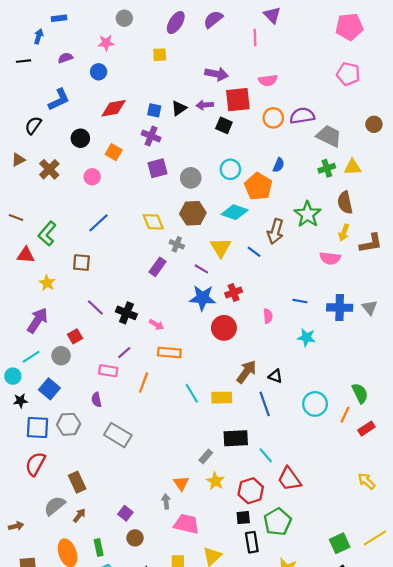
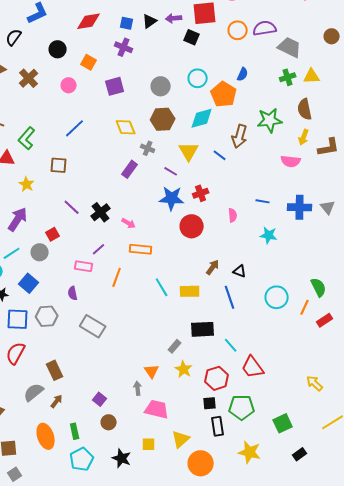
purple square: (158, 168) -> (115, 86), moved
cyan diamond: (235, 212) -> (202, 118), turned -35
green star: (308, 214) -> (270, 120), turned 30
black cross: (126, 313) -> (101, 212), turned 30
brown arrow: (246, 372) -> (213, 267), size x0.7
yellow arrow: (366, 481) -> (315, 383), moved
green pentagon: (278, 522) -> (242, 407), turned 30
green square: (340, 543) -> (283, 423), moved

